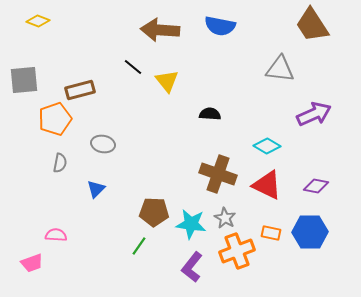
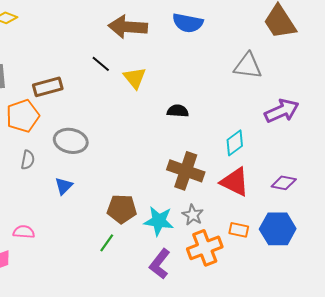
gray ellipse: (103, 144) -> (71, 141), size x1.4
cyan diamond: (267, 146) -> (235, 143), turned -68

